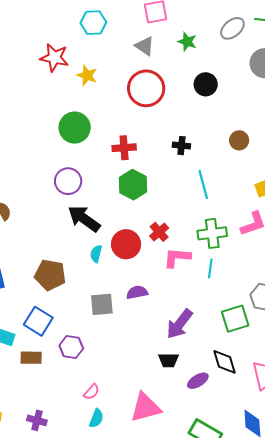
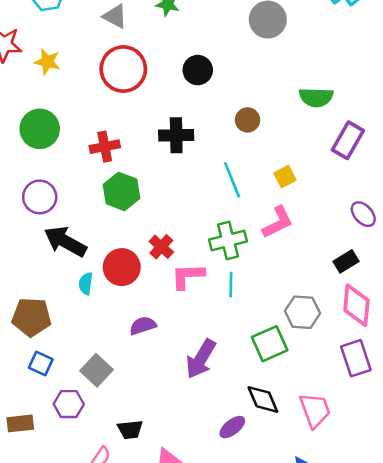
black circle: (206, 84) -> (198, 70), moved
black cross: (181, 146) -> (176, 135), size x1.5
cyan line: (203, 184) -> (232, 180), moved
gray square: (102, 304) -> (96, 370), moved, turned -35
blue square: (38, 321) -> (41, 363), moved, size x0.7
black trapezoid: (168, 360) -> (130, 430), moved

